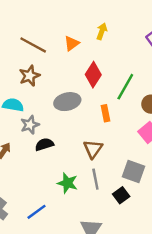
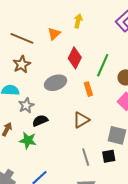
brown triangle: (93, 149) -> (81, 120), turned 30
gray line: (95, 179) -> (86, 157), moved
green star: (67, 183) -> (28, 140), moved
black square: (121, 195) -> (109, 156), turned 32

